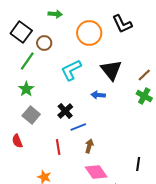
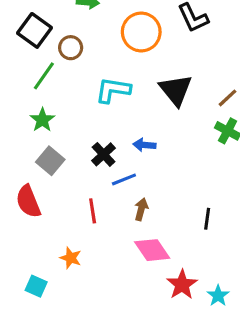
cyan L-shape: (71, 70) -> (113, 90), turned 35
blue arrow: (98, 95) -> (144, 145), moved
red semicircle: (17, 141) -> (28, 201), size x1.5
black line: (138, 164) -> (207, 219), moved

